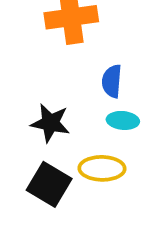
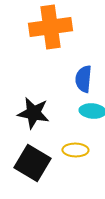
yellow ellipse: (102, 168) -> (75, 150), size x0.7

